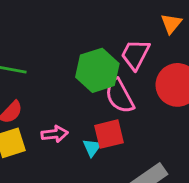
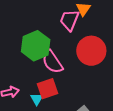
pink trapezoid: (135, 54) -> (69, 20), moved

